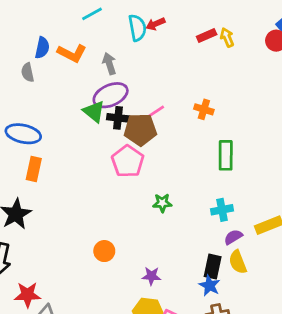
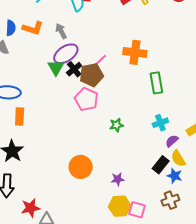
orange cross: (204, 109) -> (135, 52), size x1.6
green triangle: (94, 112) -> (56, 68), turned 30
black cross: (118, 118) -> (74, 69), turned -35
orange circle: (104, 251) -> (81, 167), size x1.5
black rectangle: (213, 267) -> (161, 165), turned 36
blue star: (209, 285) -> (175, 176), moved

